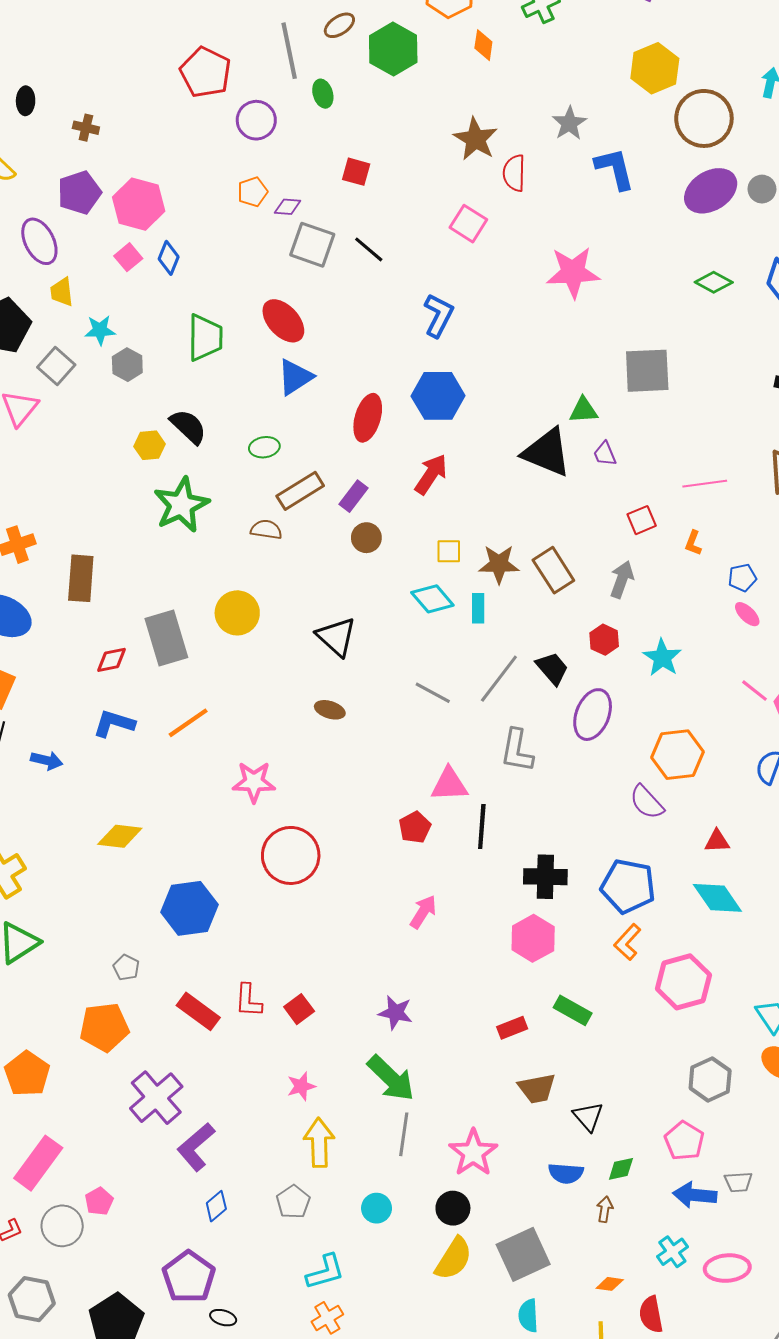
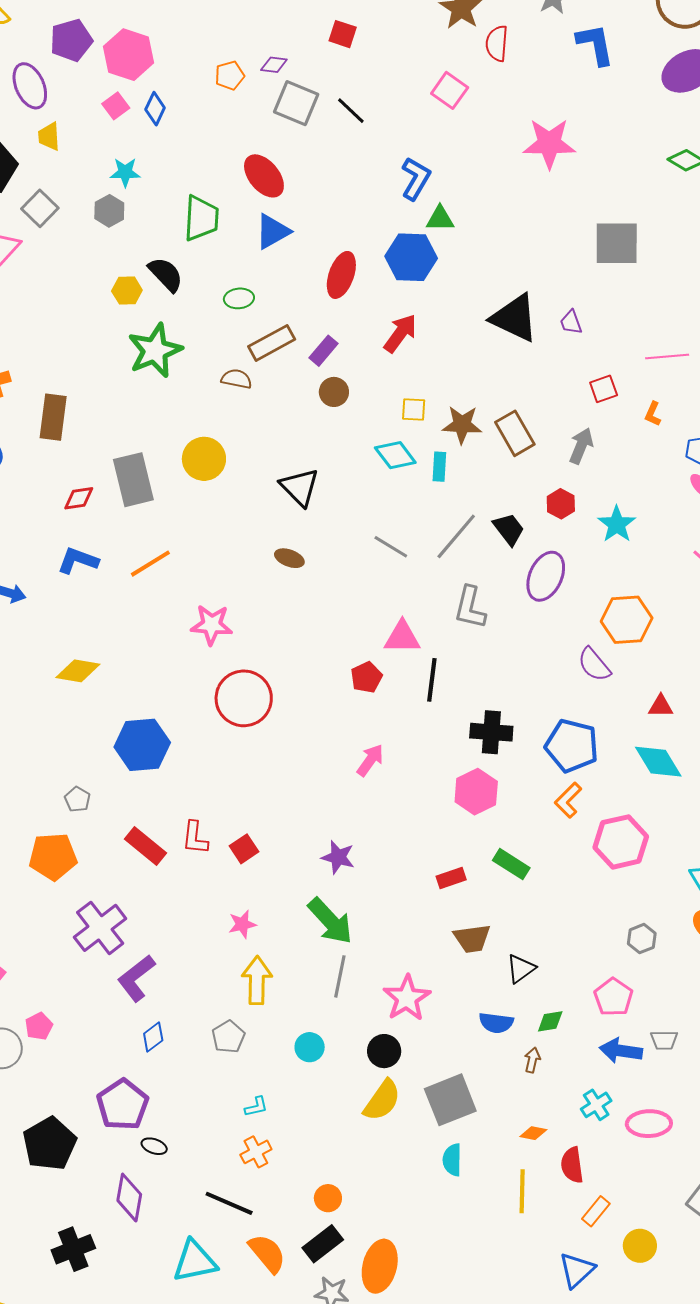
orange pentagon: (253, 192) -> (230, 75), moved
cyan star: (100, 330) -> (125, 172), moved
green trapezoid: (205, 338) -> (201, 218), moved
green triangle: (583, 410) -> (440, 219), moved
gray hexagon: (710, 1079) -> (642, 939), size x0.7
black triangle: (588, 1117) -> (521, 969), turned 32
cyan L-shape: (325, 1272) -> (256, 1107), size x0.6

